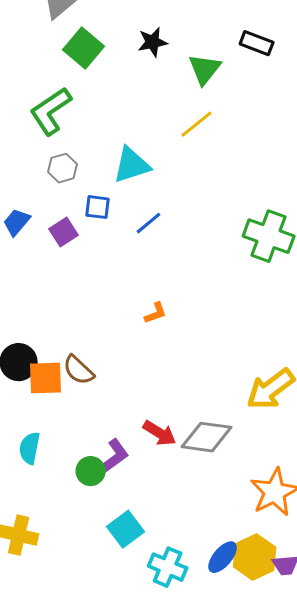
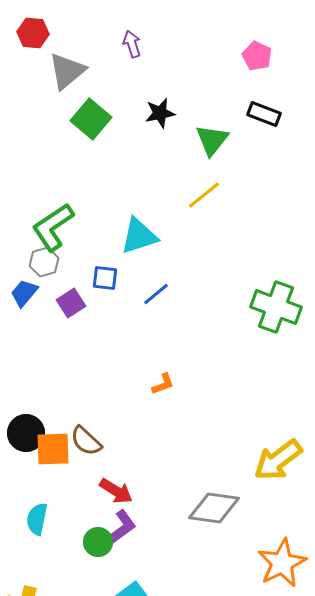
green L-shape: (51, 111) -> (53, 227), moved
gray hexagon: (63, 168) -> (44, 262), moved
red arrow: (160, 433) -> (116, 491), moved

